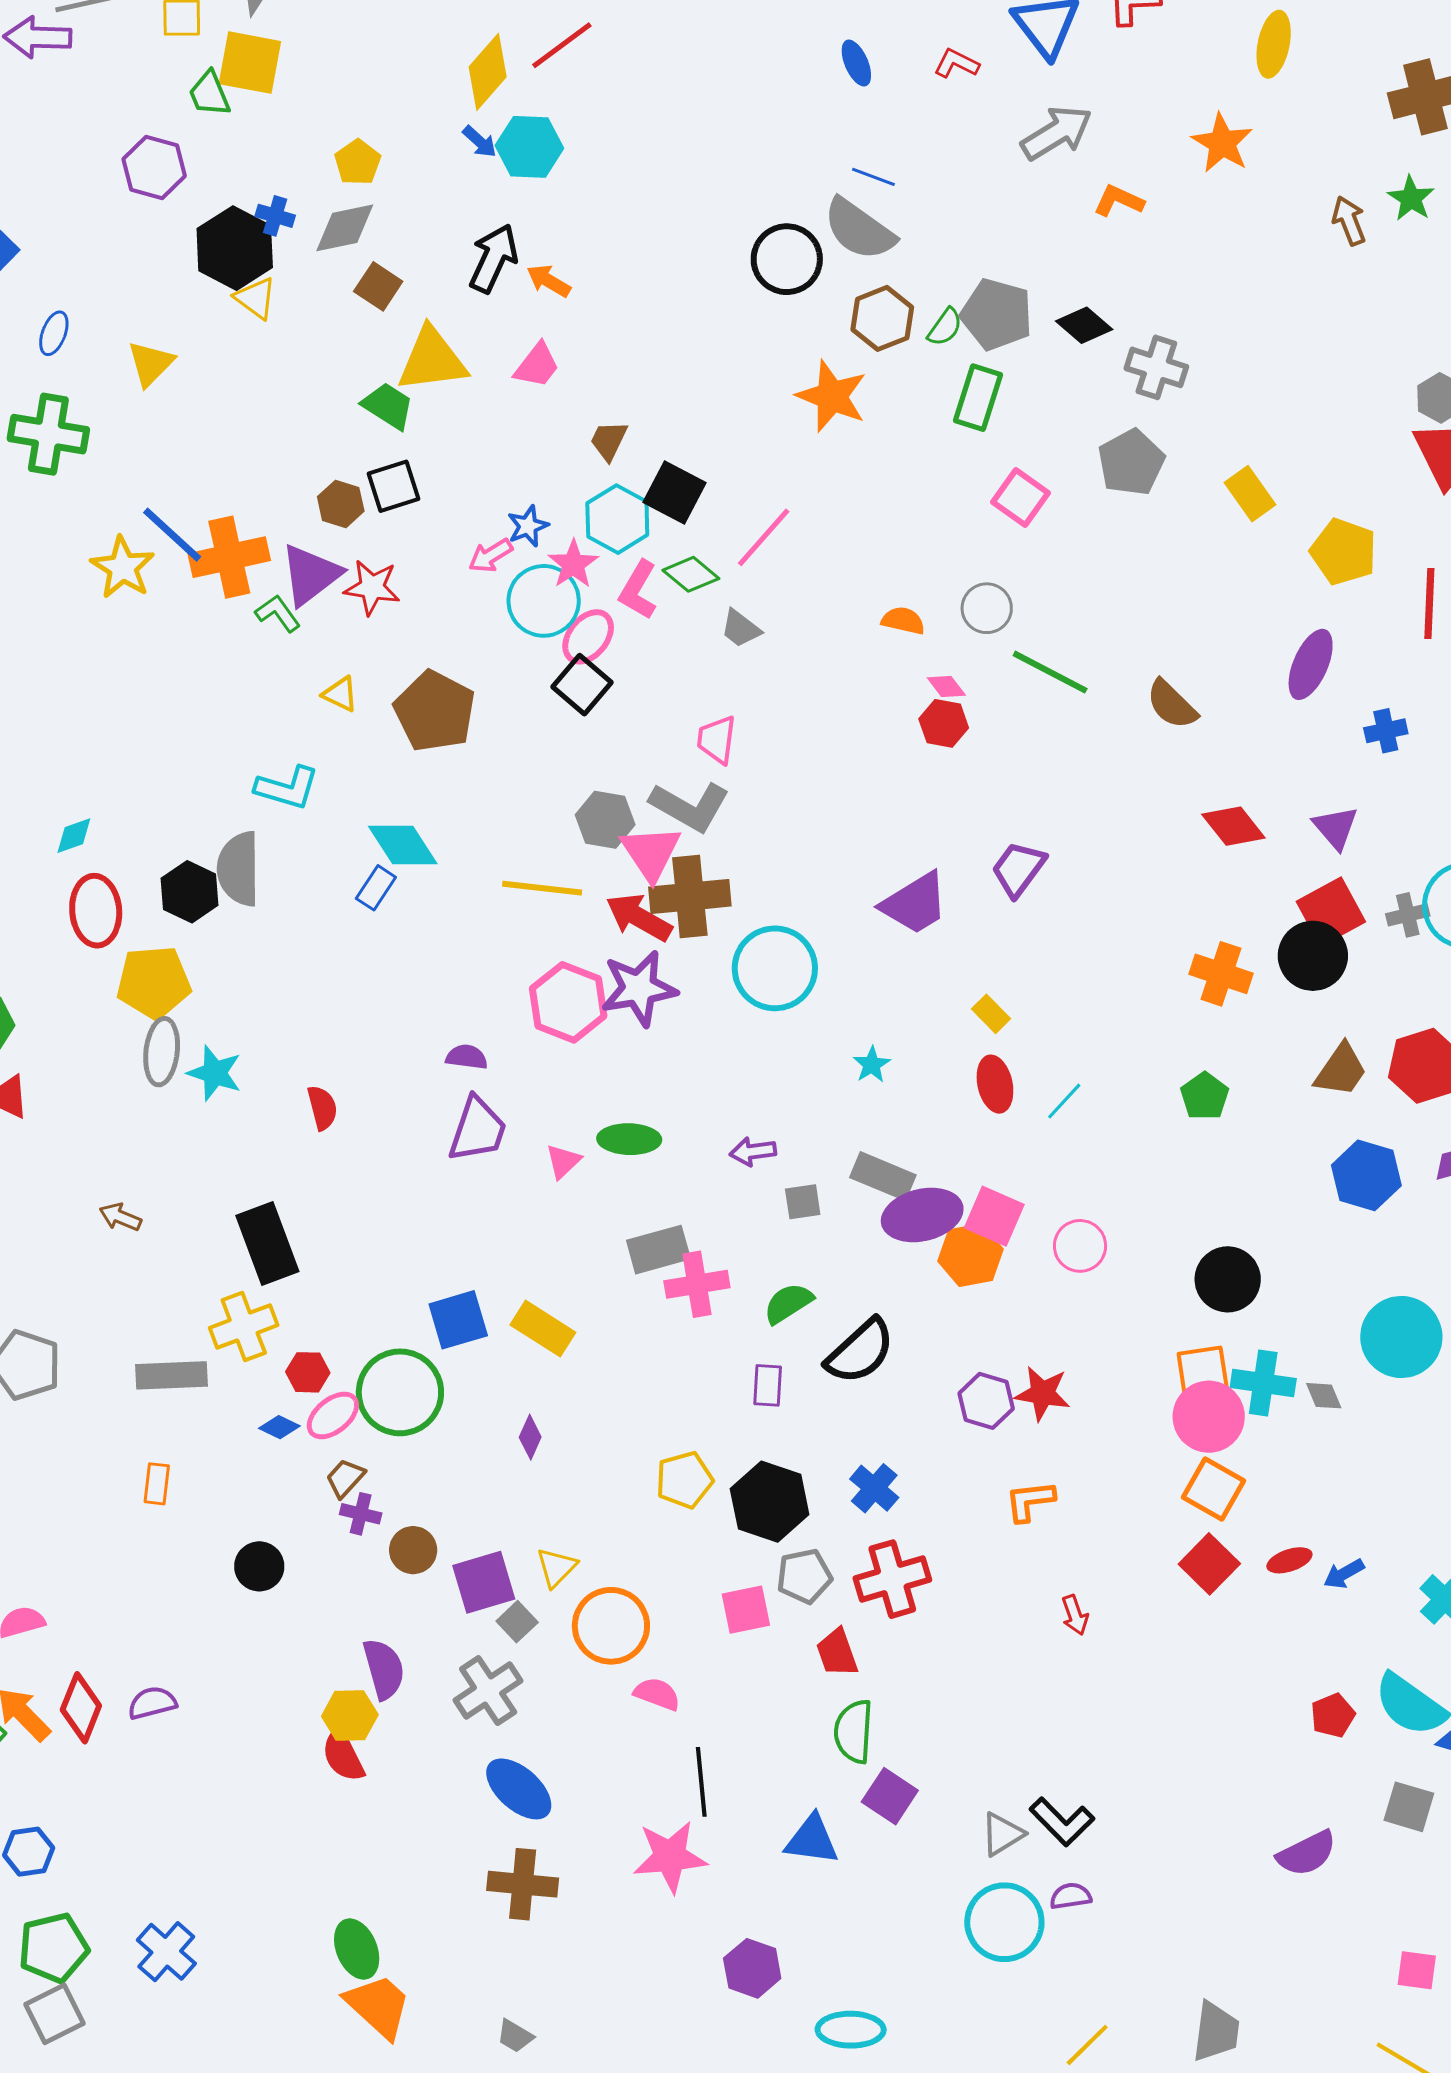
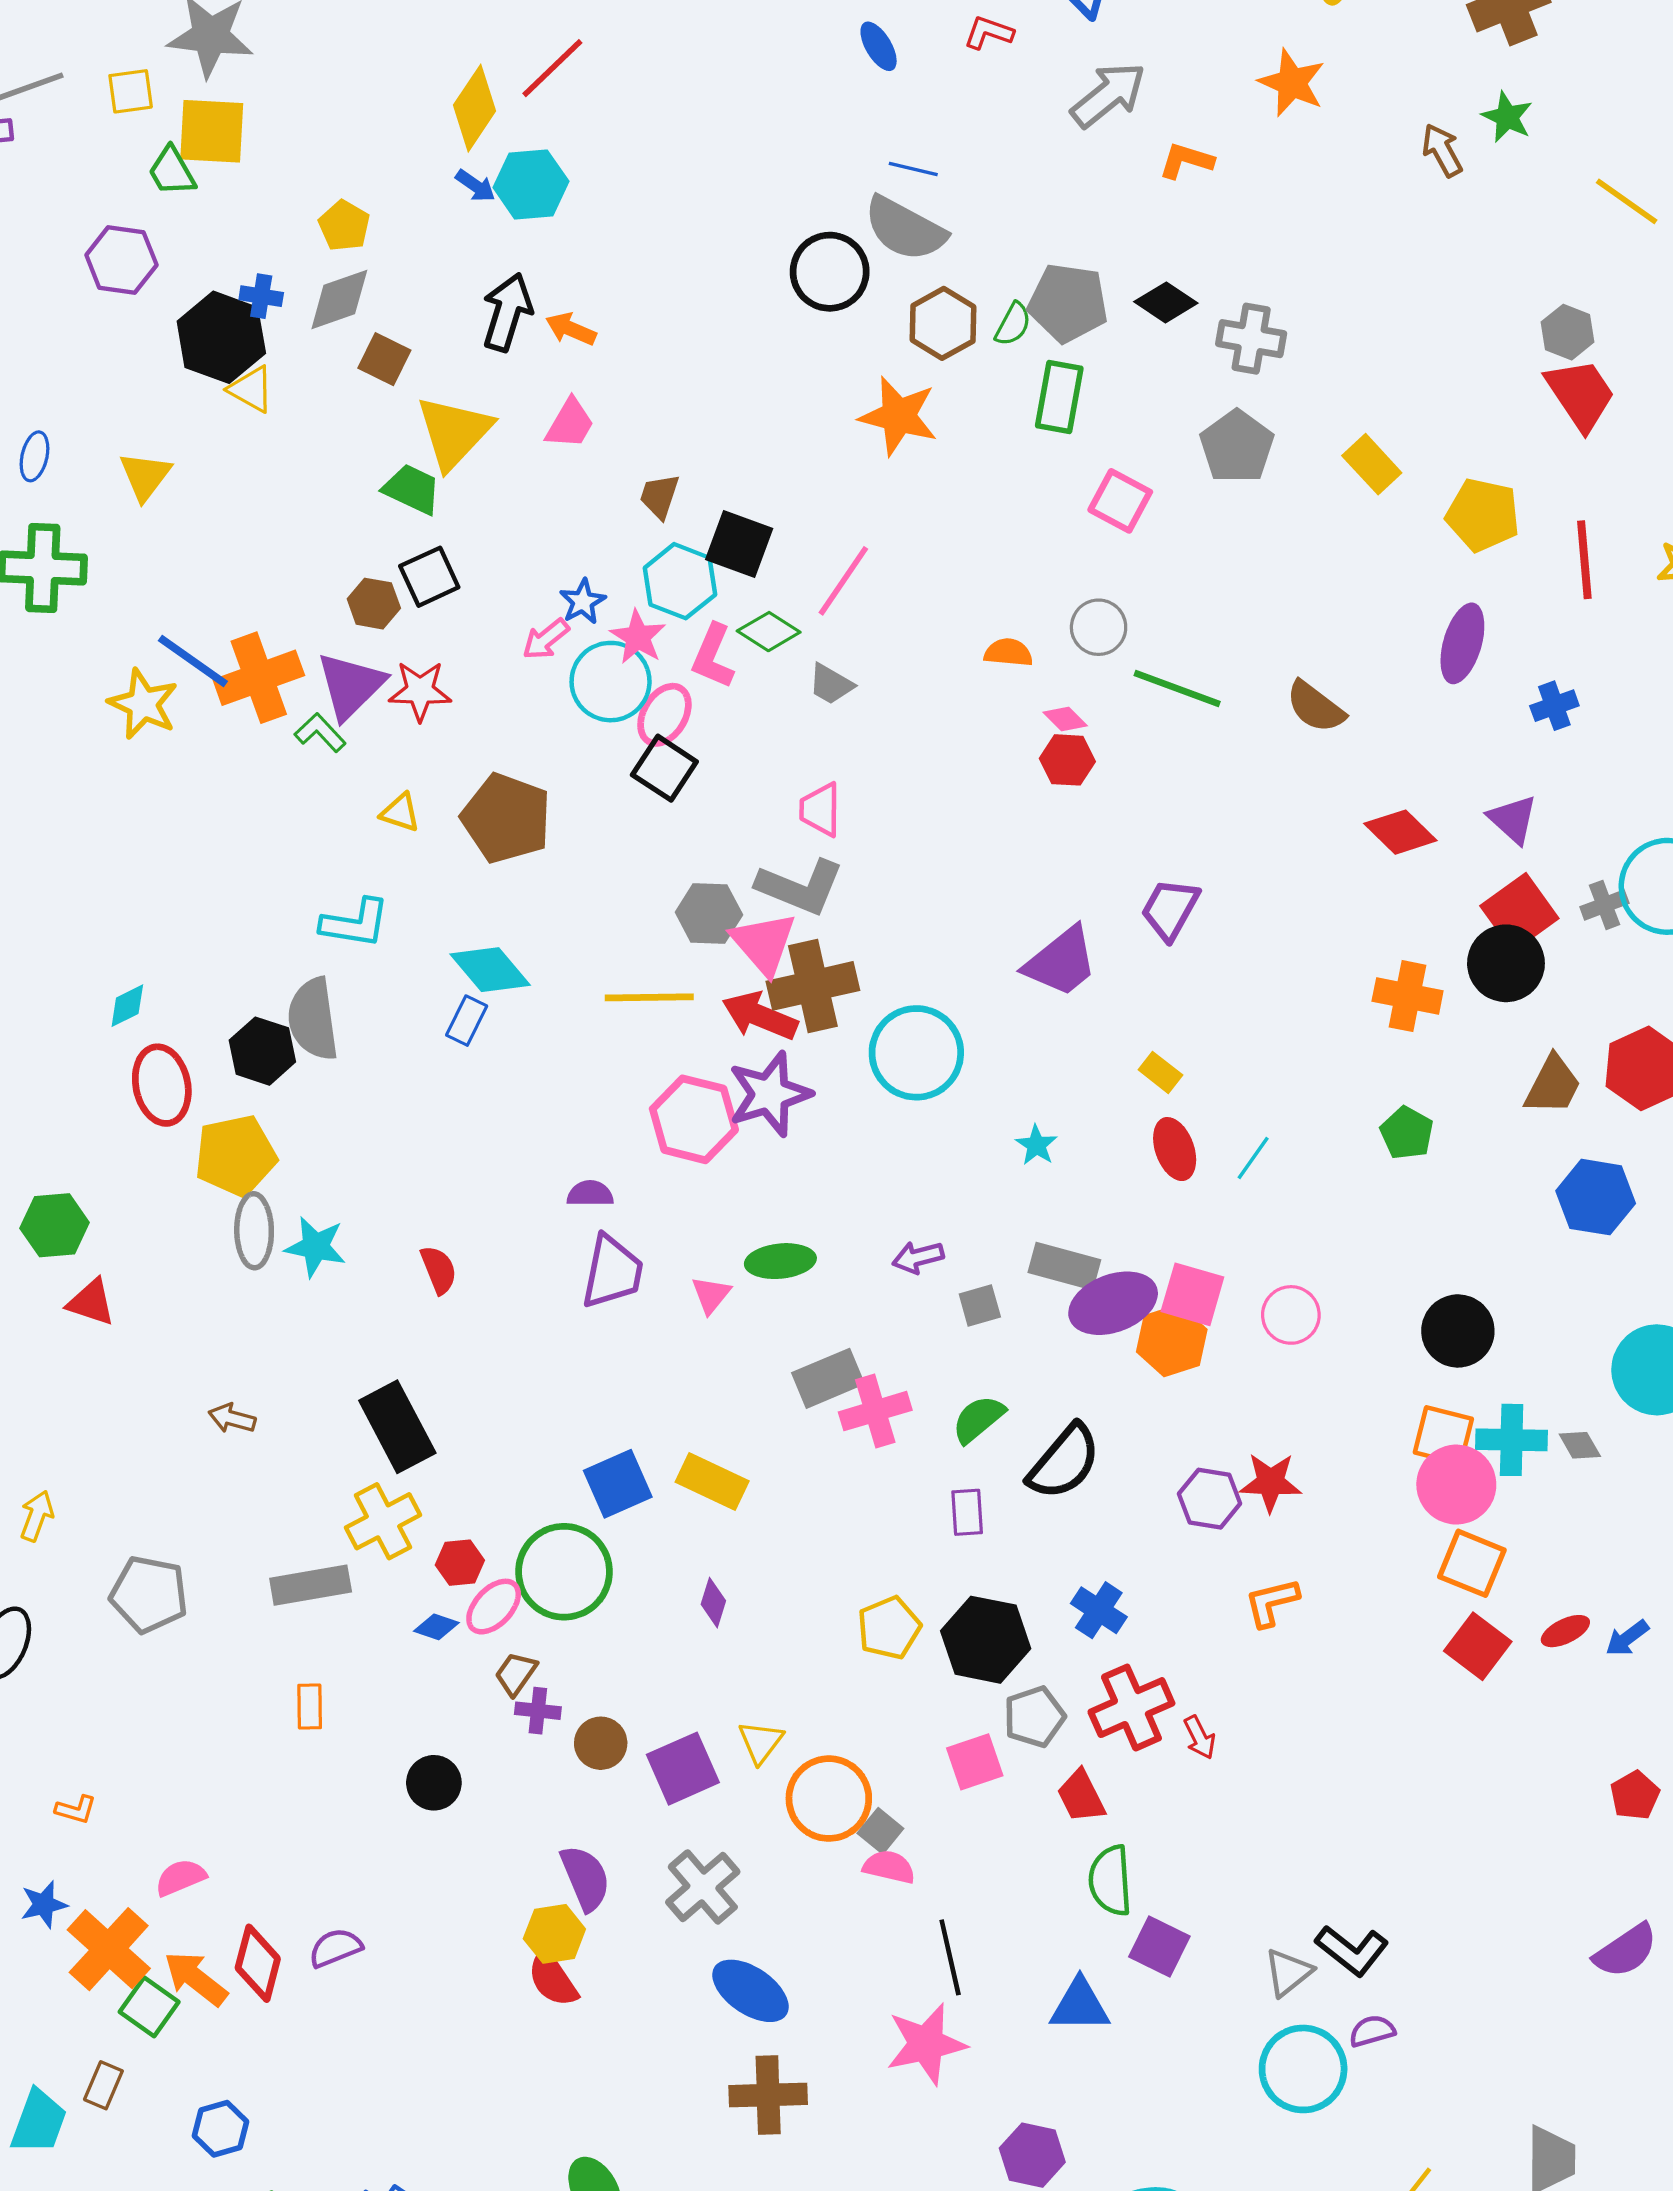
yellow triangle: (432, 360) -> (454, 432), turned -32
orange square: (1203, 1371) -> (1443, 1436), turned 30
red arrow: (1075, 1615) -> (1200, 1737), moved
gray square: (517, 1622) -> (880, 1831), moved

